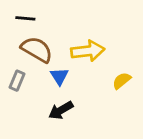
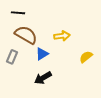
yellow arrow: (88, 51) -> (62, 36), size x0.7
blue triangle: (59, 76) -> (42, 54), turned 32

